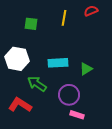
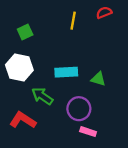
green square: (31, 24) -> (25, 32), moved, turned -32
green triangle: (86, 69) -> (98, 79), turned 48

